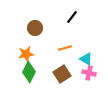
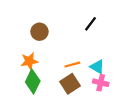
black line: (72, 17) -> (90, 24), moved
orange line: (65, 48) -> (72, 65), moved

